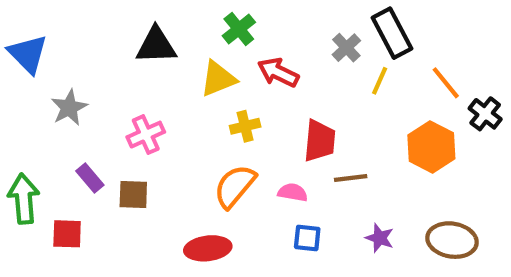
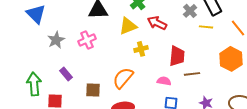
yellow line: (380, 81) -> (206, 27), turned 72
pink cross: (146, 135) -> (87, 40), moved
orange semicircle: (235, 186) -> (123, 78), moved
brown square: (133, 195) -> (93, 90), moved

